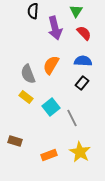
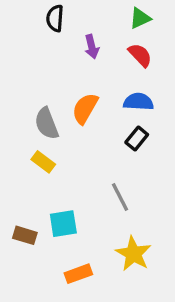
green triangle: (76, 11) -> (140, 18), moved, turned 32
purple arrow: (55, 28) -> (92, 47), size x0.6
cyan square: (51, 107) -> (63, 224), moved, turned 30
orange rectangle: (49, 155) -> (78, 274), moved

